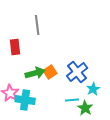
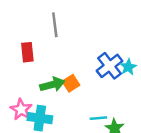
blue cross: (77, 72) -> (110, 66), moved
cyan star: (93, 89) -> (128, 67), moved

